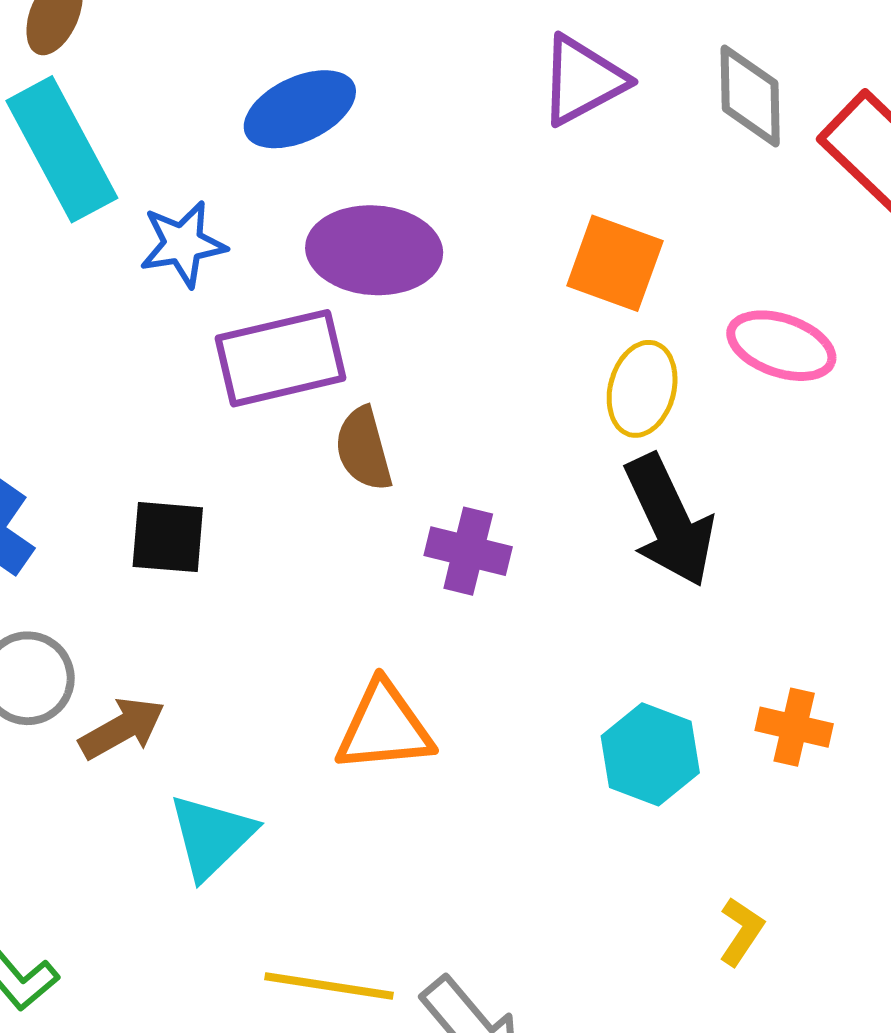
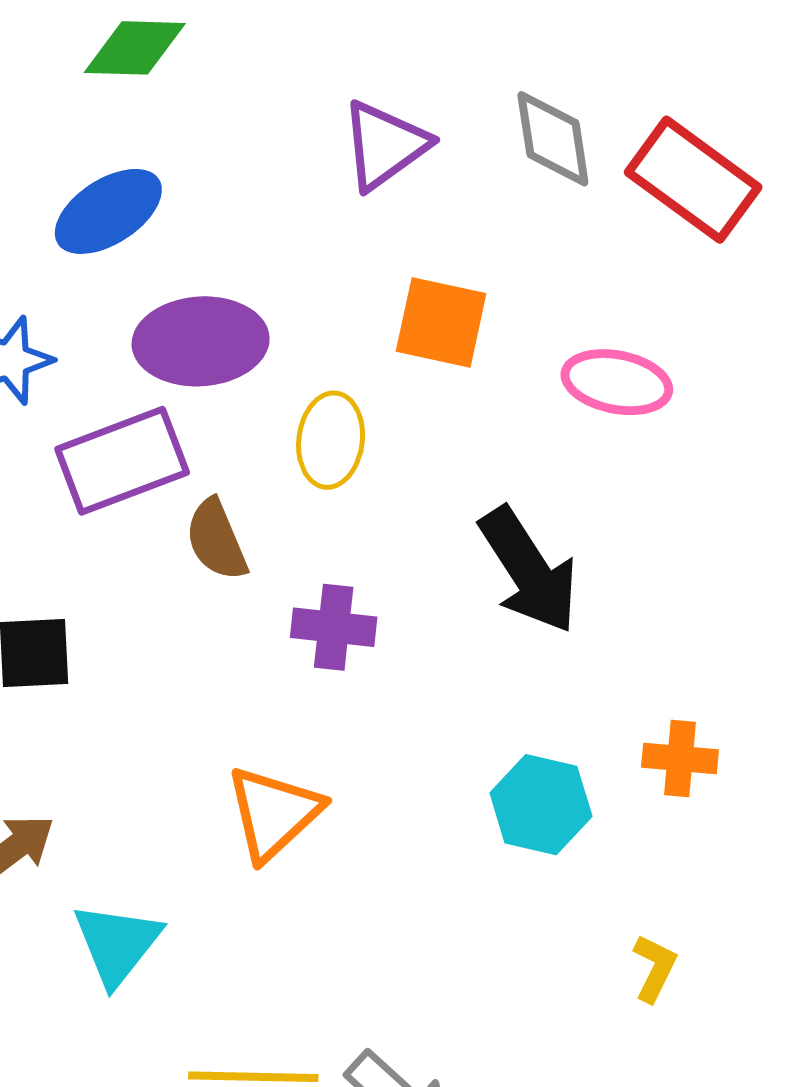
yellow ellipse: (642, 389) -> (331, 440), moved
orange triangle: (384, 727) -> (274, 813), turned -30

